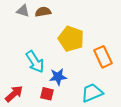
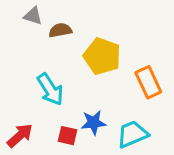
brown semicircle: (43, 12) -> (60, 30), moved
blue star: (58, 77) -> (93, 123), moved

